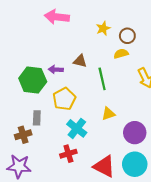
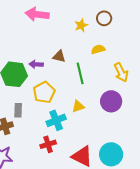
brown circle: (127, 36) -> (104, 18), moved
yellow triangle: (108, 114) -> (78, 106), moved
cyan cross: (77, 128) -> (56, 120), turned 30
purple circle: (135, 133) -> (111, 101), moved

